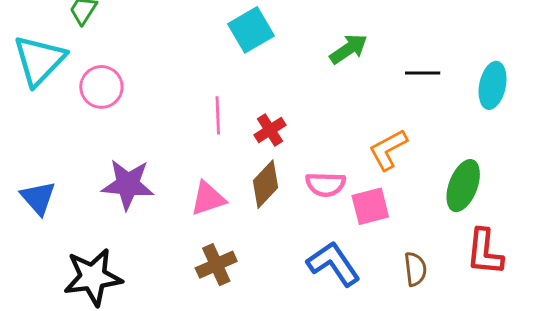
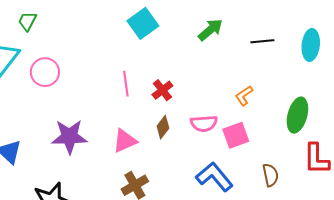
orange L-shape: (388, 150) -> (244, 96), size x0.7
brown diamond: (266, 184) -> (163, 127), size x0.7

